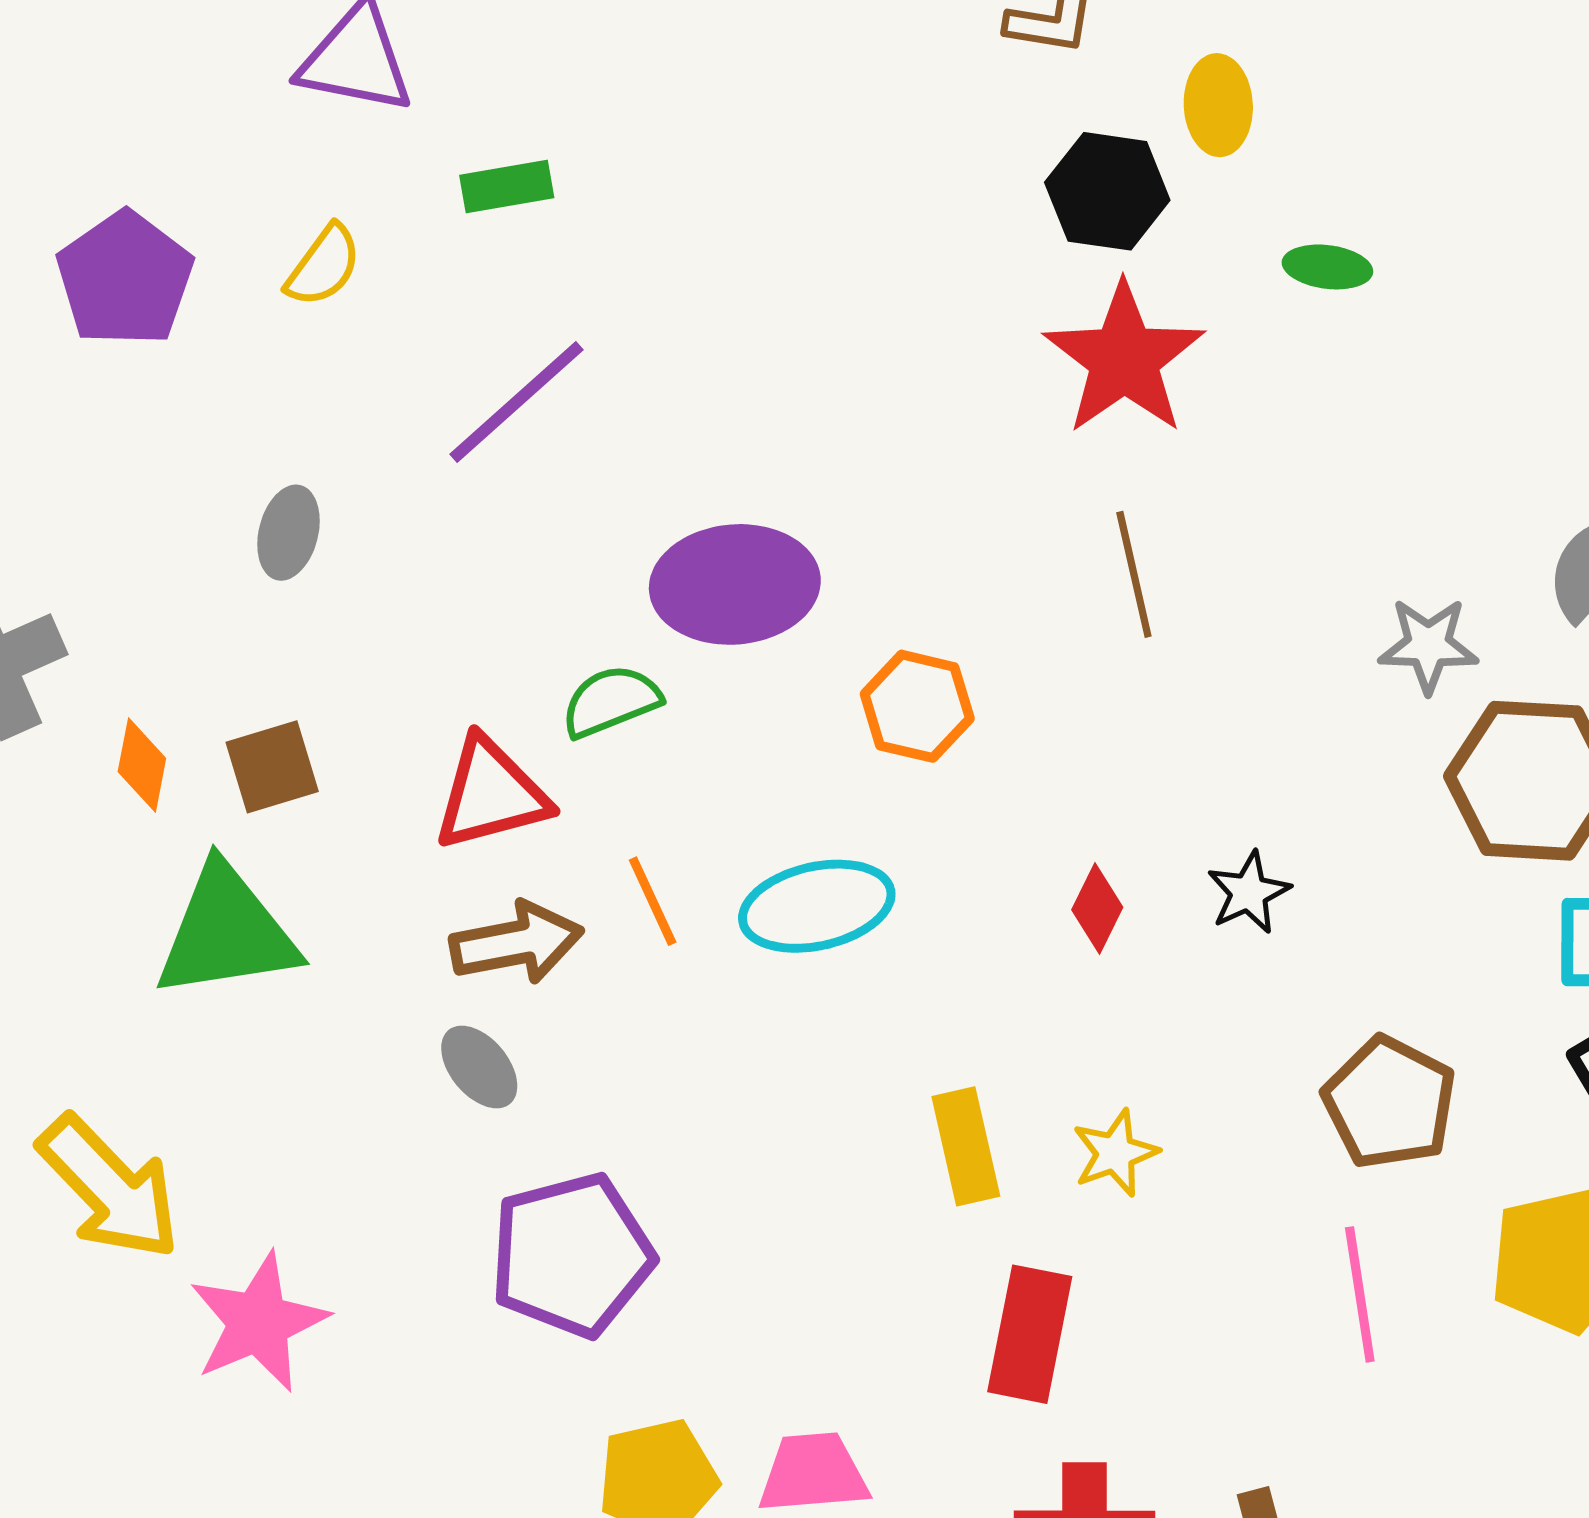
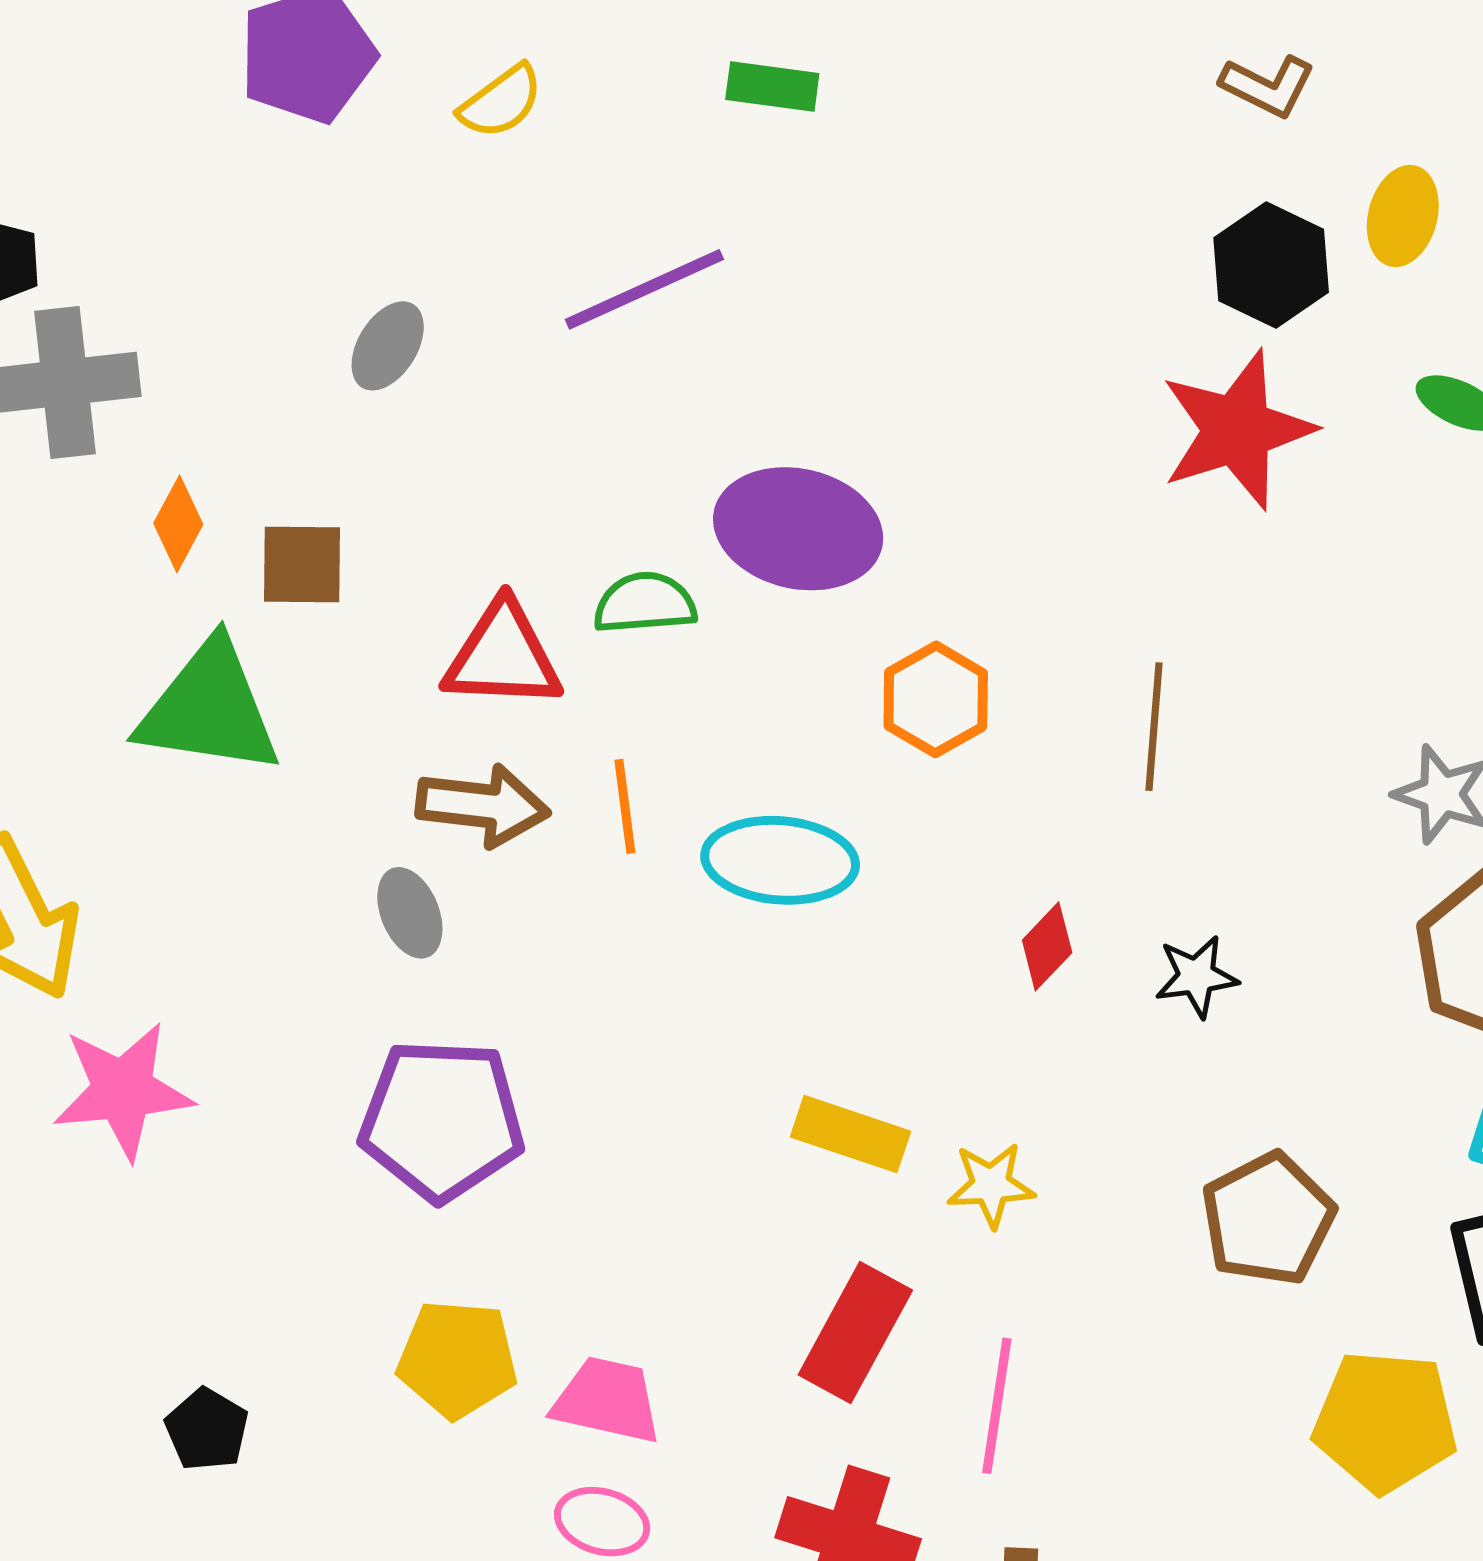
green rectangle: (507, 186) -> (772, 87), moved
brown line: (1134, 574) -> (1154, 727), moved
yellow rectangle: (966, 1146) -> (850, 1134), turned -76
pink line: (1360, 1294) -> (997, 1406), moved

